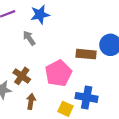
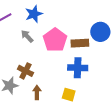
pink pentagon: (58, 73) -> (55, 40), moved
blue cross: (87, 97) -> (78, 68), moved

